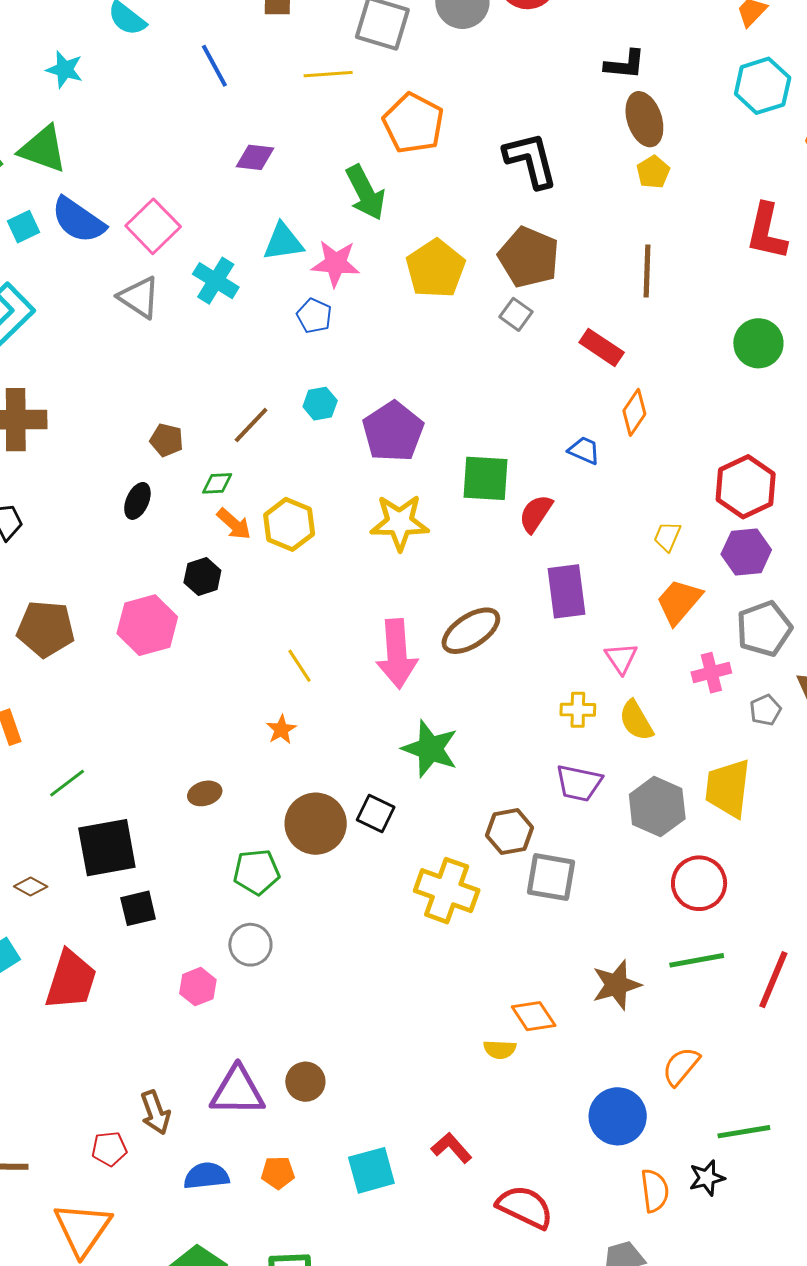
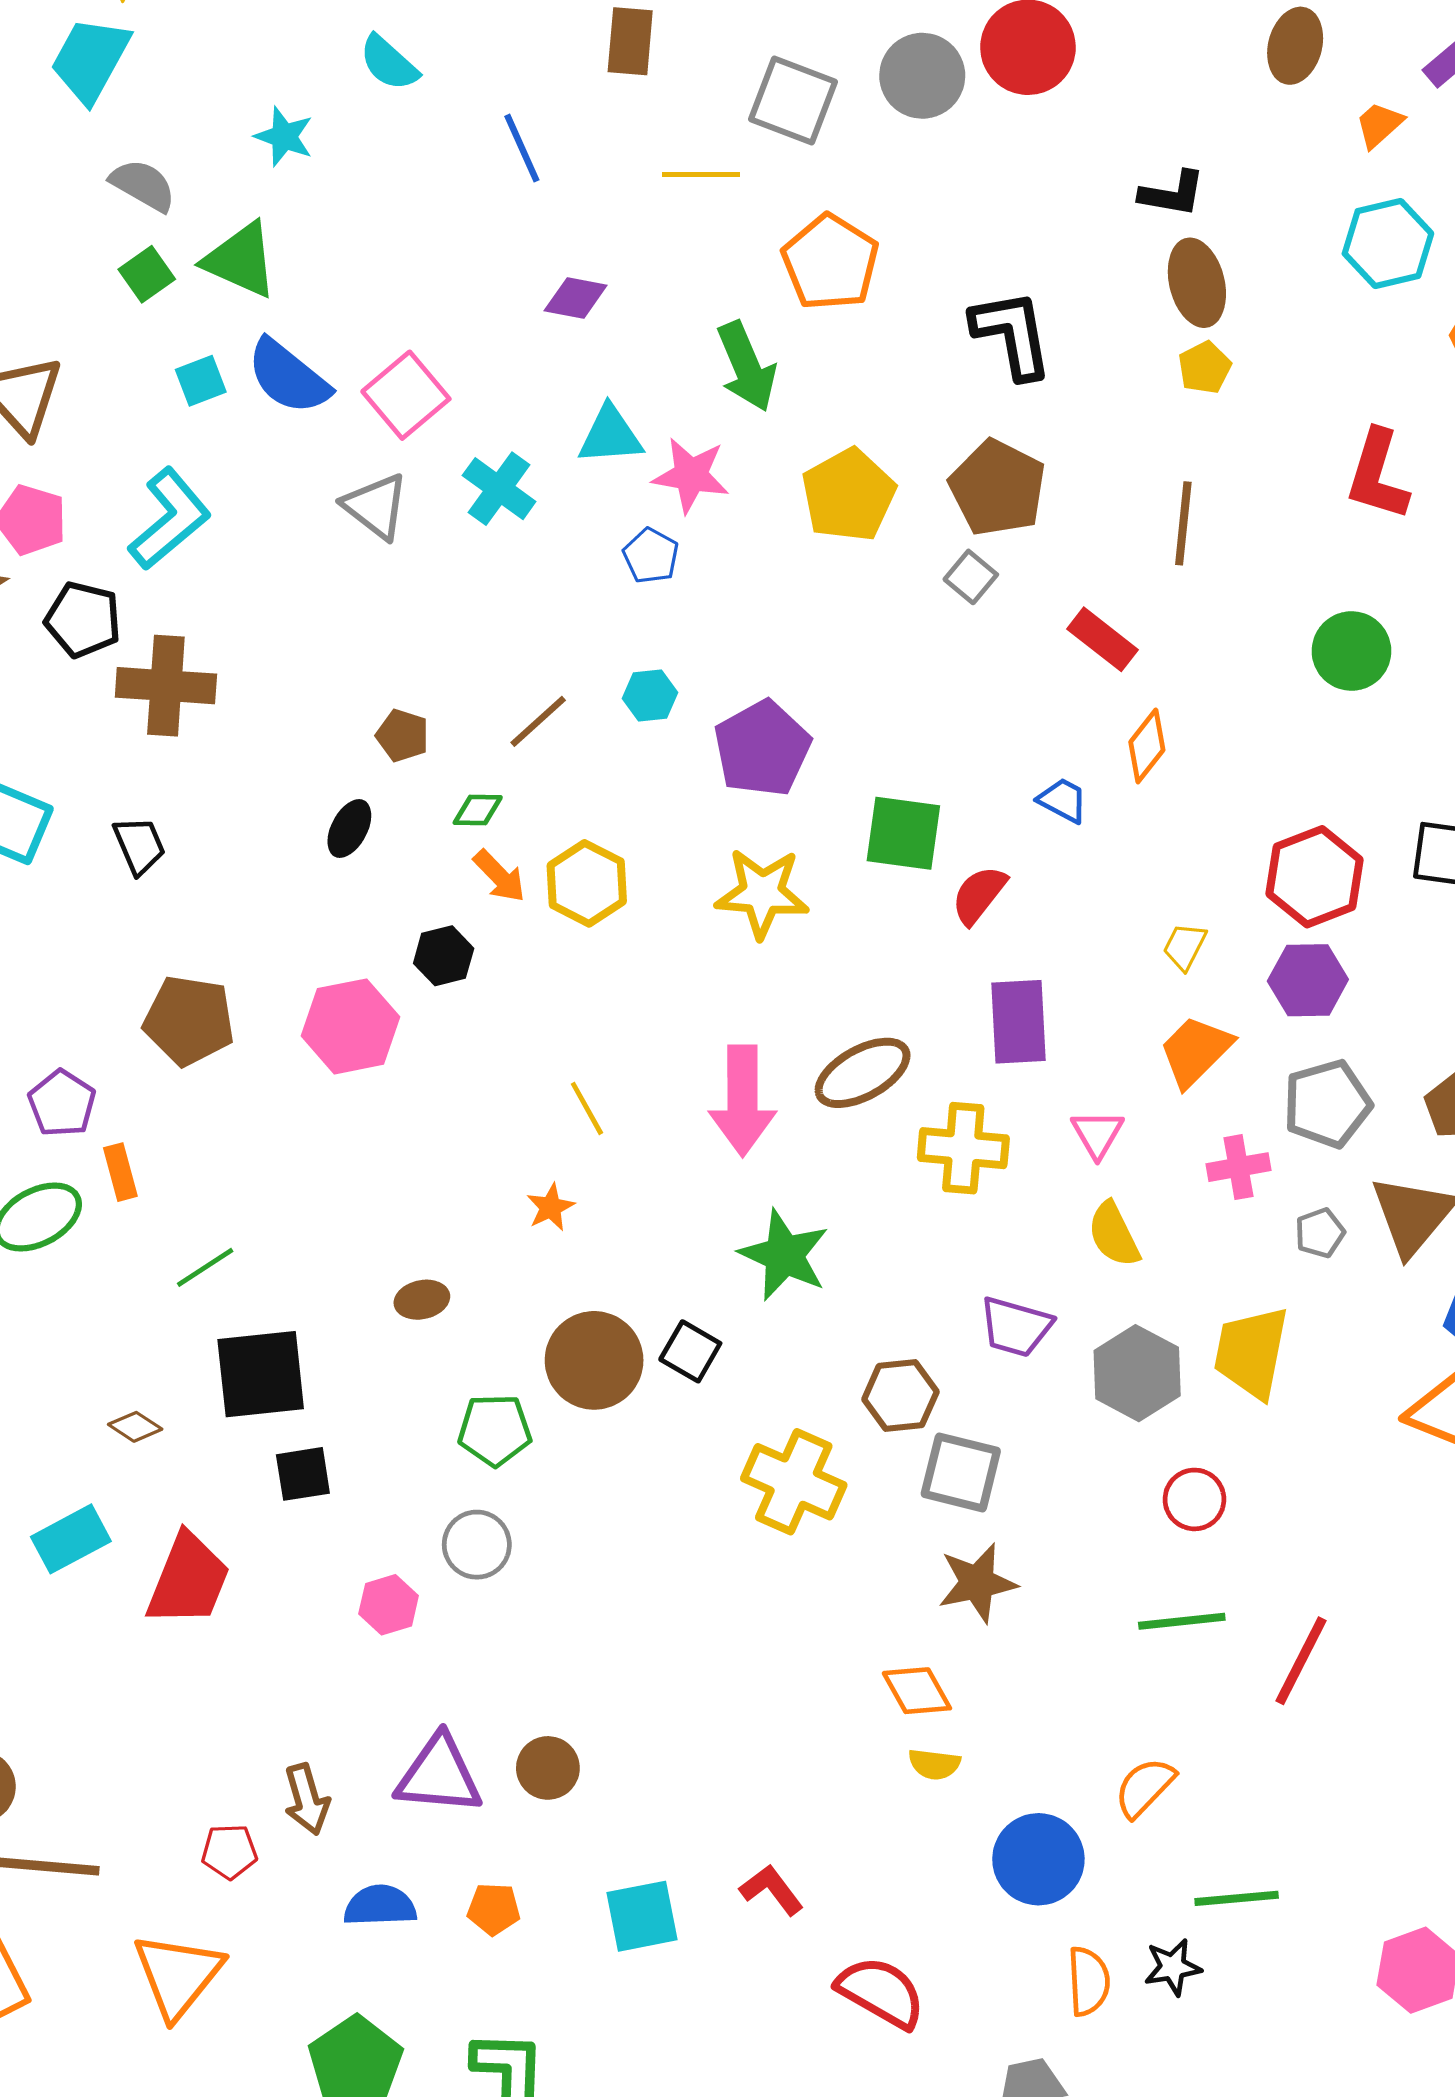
yellow cross: (578, 710) -> (963, 1148), moved, size x1.6
red circle: (699, 883) -> (1194, 1499), size x0.7
brown star: (616, 985) -> (977, 1583), moved
yellow semicircle: (500, 1049) -> (934, 1764), moved

